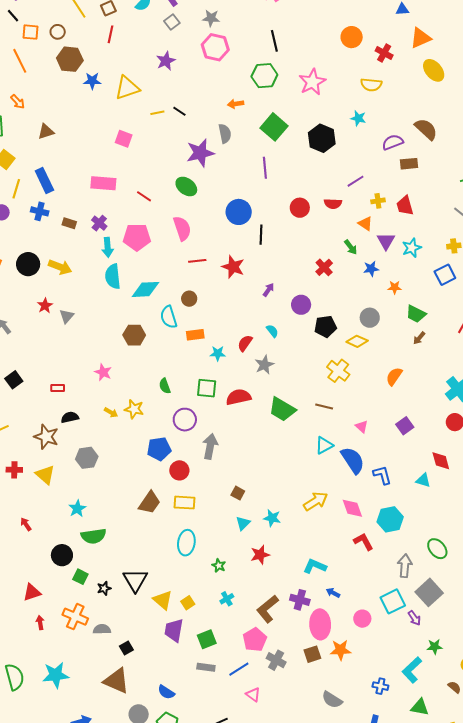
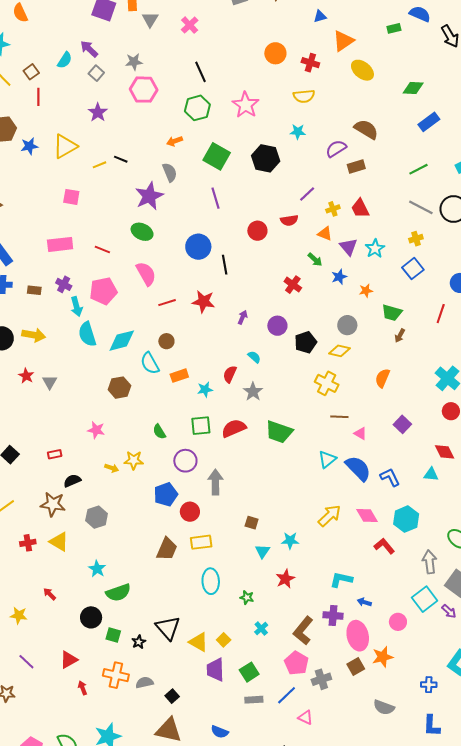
brown line: (324, 406) -> (339, 417), moved
gray cross: (276, 660) -> (321, 679), turned -36

